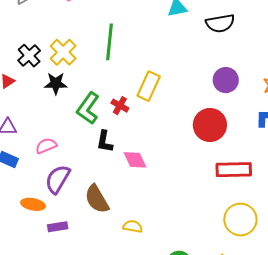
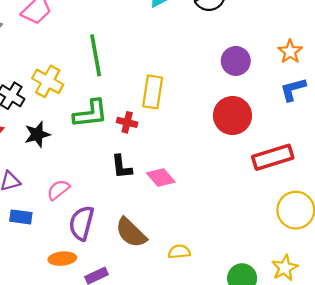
black star: (56, 83) -> (37, 134), moved
green L-shape: (88, 108) -> (90, 114), moved, turned -116

